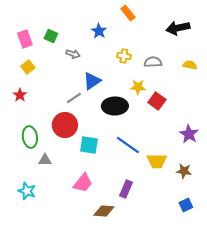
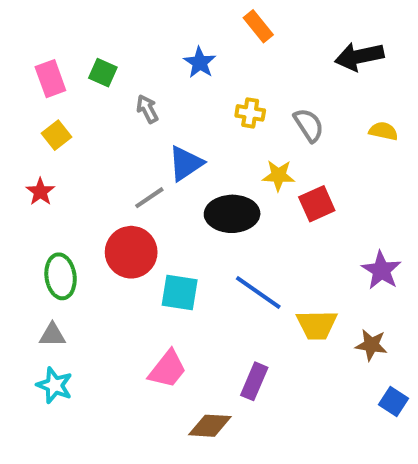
gray arrow: (73, 54) -> (147, 109), turned -136
gray semicircle: (153, 62) -> (309, 125), turned 60
red square: (157, 101) -> (317, 204), turned 30
gray triangle: (45, 160) -> (52, 335), moved
blue square: (186, 205) -> (393, 401), moved, turned -32

